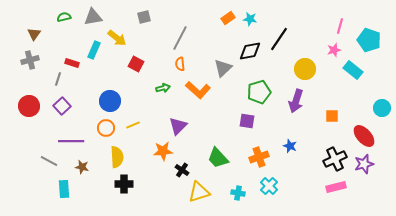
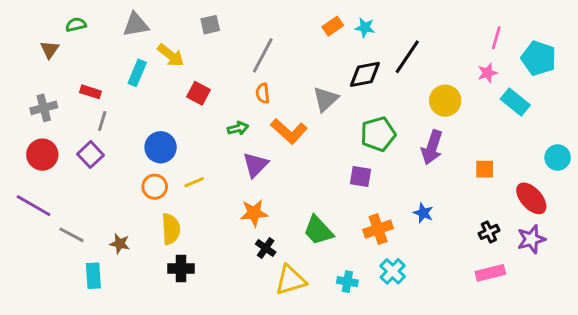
green semicircle: (64, 17) -> (76, 25), moved
gray cross: (30, 60) -> (44, 108), moved
red rectangle: (72, 63) -> (90, 92), moved
gray line: (58, 79) -> (102, 121), moved
purple triangle: (178, 126) -> (255, 165), moved
purple line: (71, 141) -> (34, 206), moved, turned 30
orange star: (163, 151) -> (254, 213), moved
black cross: (335, 159) -> (489, 232), size x0.6

